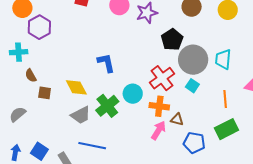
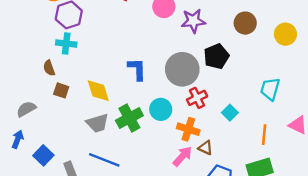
cyan cross: (19, 52) -> (66, 44), moved
gray circle: (193, 60) -> (182, 69), moved
red cross: (162, 78) -> (197, 98), size x0.7
blue arrow: (15, 152) -> (18, 139), moved

